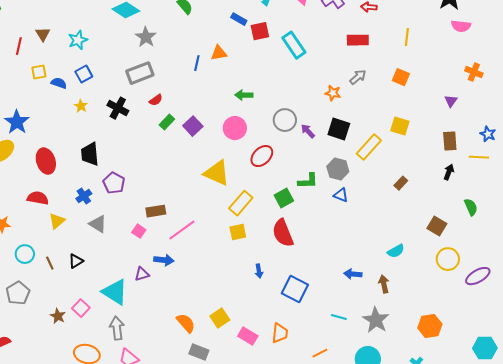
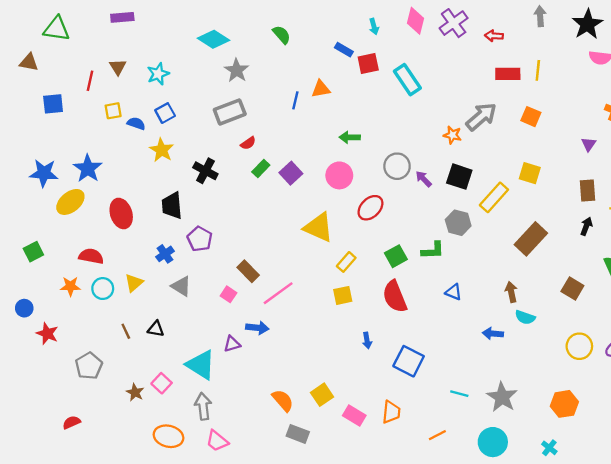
red rectangle: (358, 40) -> (508, 74), moved
gray arrow: (358, 77) -> (481, 117), size x1.6
yellow star: (81, 106) -> (162, 150), size x1.5
black cross: (118, 108) -> (205, 171), moved
green L-shape: (308, 181) -> (433, 250), moved
brown rectangle: (401, 183) -> (531, 239), size x2.0
blue triangle: (341, 195) -> (454, 292), moved
red semicircle: (38, 198) -> (91, 256), moved
yellow rectangle: (241, 203) -> (346, 262), size x0.7
brown rectangle: (156, 211) -> (248, 271), turned 54
cyan semicircle: (396, 251) -> (525, 317), turned 48
cyan circle: (25, 254) -> (103, 289), moved
yellow circle: (448, 259) -> (579, 346), moved
black triangle: (76, 261) -> (156, 329), turned 42
blue arrow: (353, 274) -> (493, 334), moved
brown arrow: (384, 284) -> (511, 292), moved

